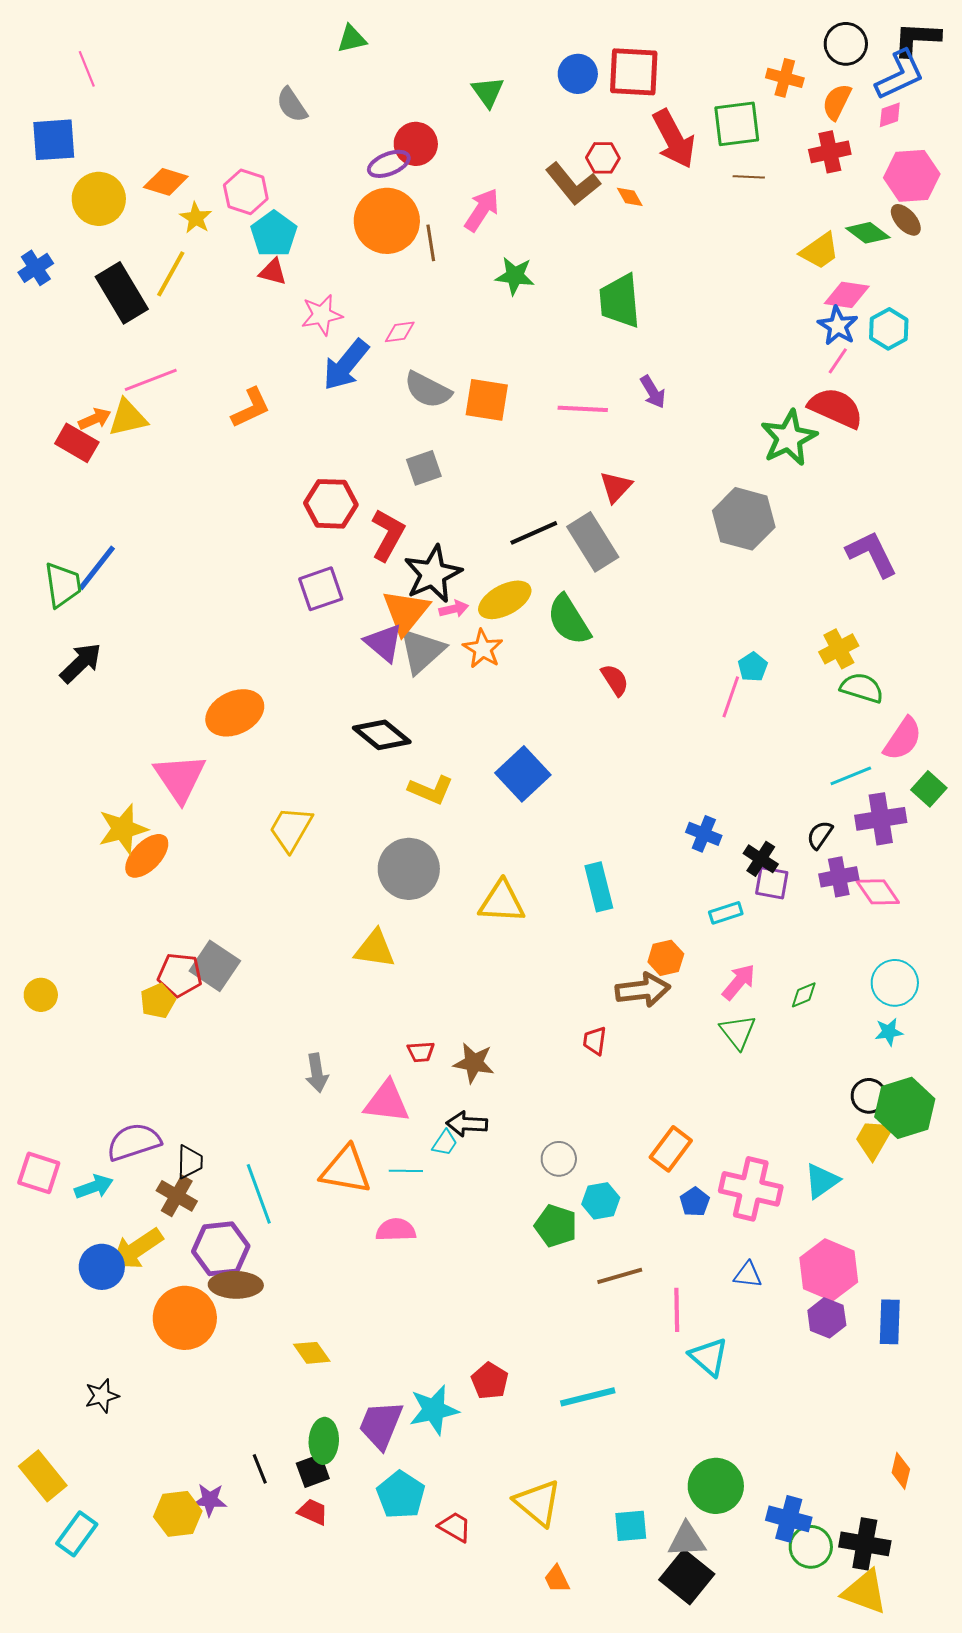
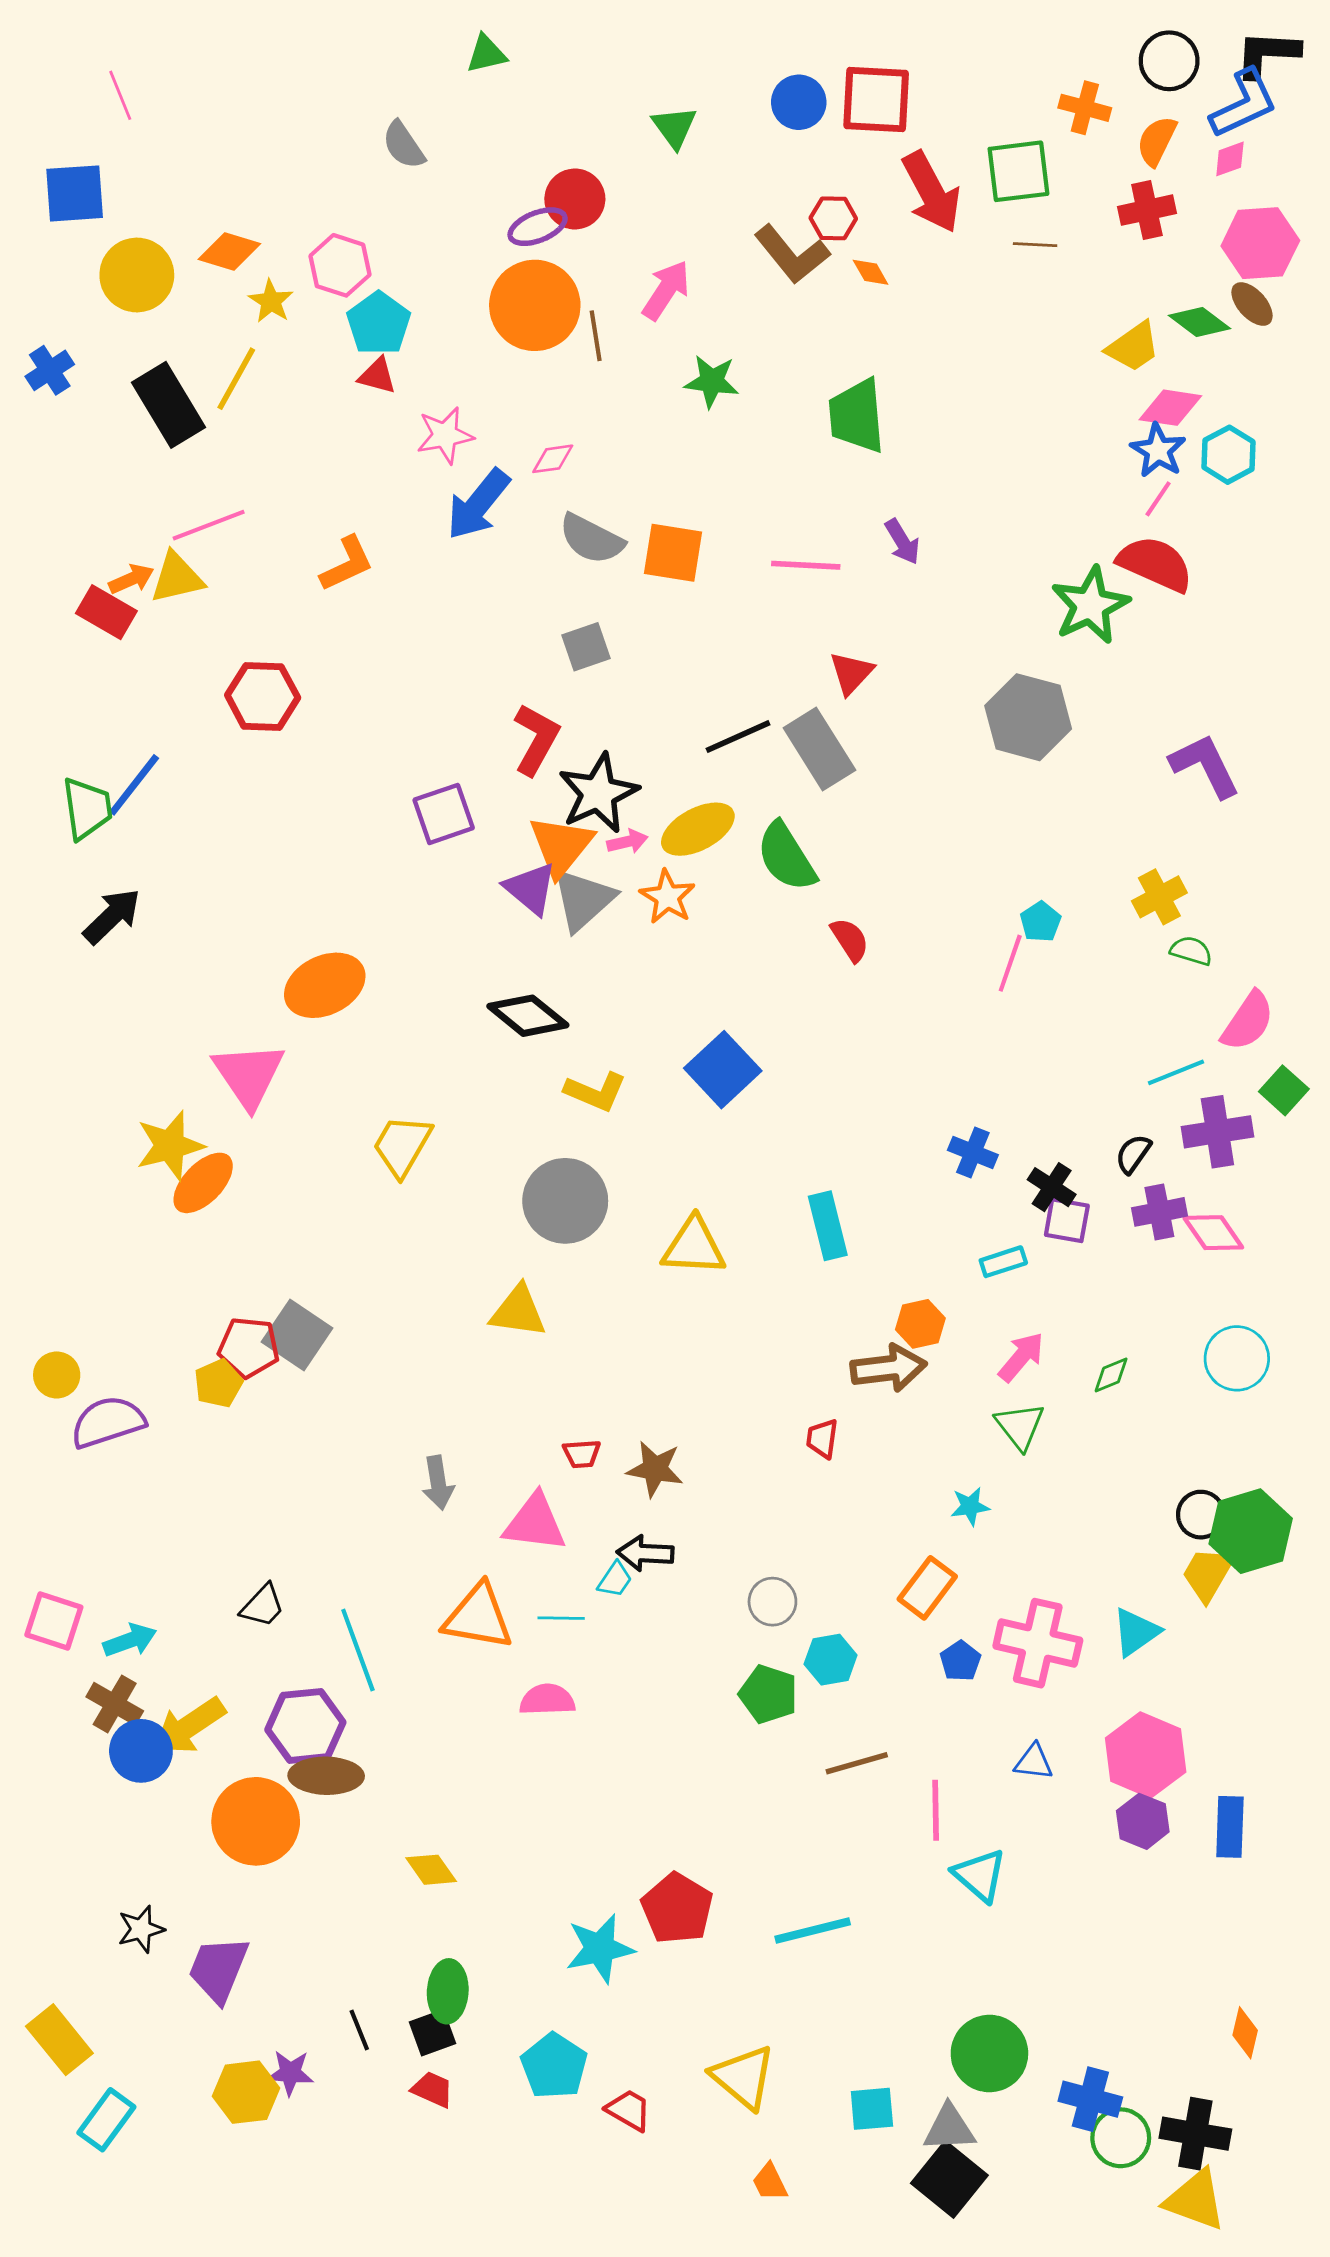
red hexagon: (331, 504) -> (263, 696), moved
green semicircle: (862, 688) -> (1191, 951), size x0.7
cyan star: (889, 1032) -> (970, 1506), moved
purple semicircle: (134, 1142) -> (108, 1422), moved
black trapezoid: (190, 1162) -> (263, 1606), turned 42
brown cross: (177, 1196) -> (115, 1704), moved
red pentagon: (490, 1381) -> (677, 1908), size x1.4
purple trapezoid: (381, 1425) -> (218, 1969), moved

